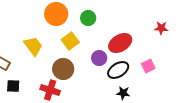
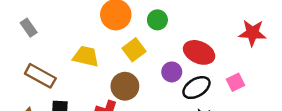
red star: (161, 28) -> (252, 33), size x1.5
red ellipse: (120, 43) -> (199, 52), turned 55
yellow trapezoid: (33, 46) -> (86, 56), turned -40

